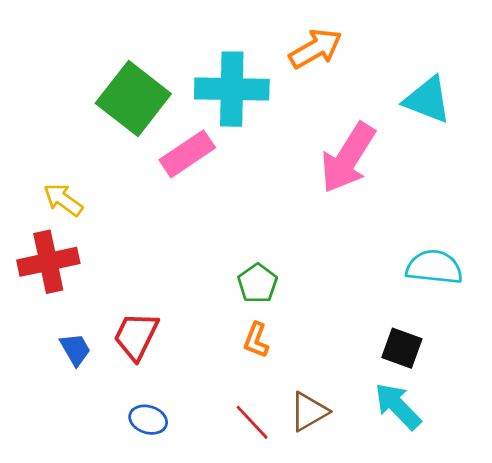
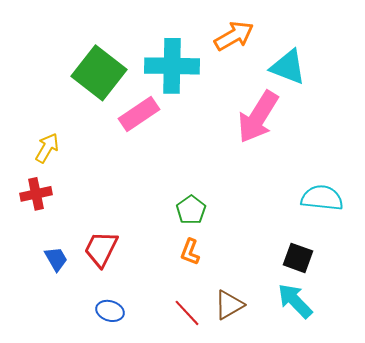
cyan triangle: (427, 100) -> (288, 67), moved
yellow arrow: (63, 200) -> (47, 148), turned 84
red cross: (48, 262) -> (36, 194), size x0.7

